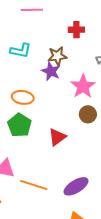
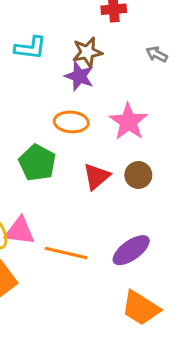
pink star: (83, 86) -> (128, 122), moved
orange ellipse: (23, 97) -> (71, 122), moved
brown circle: (88, 114) -> (138, 175), moved

